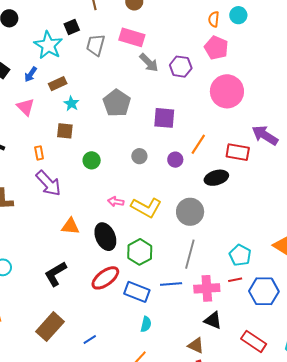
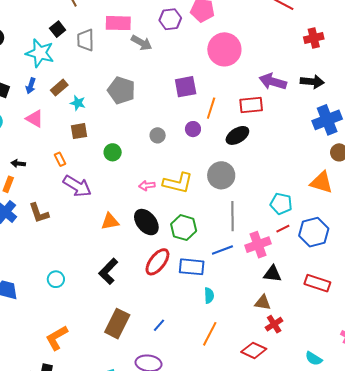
purple hexagon: (181, 67) -> (170, 19), moved
purple square: (164, 118) -> (186, 87), moved

